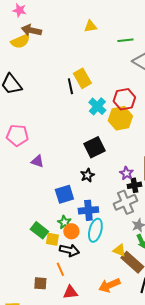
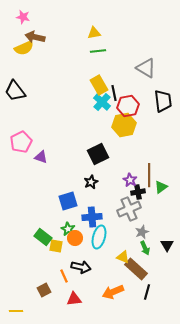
green line: (125, 40) -> (98, 51), moved
yellow rectangle: (82, 78) -> (99, 85), moved
black line: (70, 86) -> (114, 93), moved
cyan cross: (97, 106) -> (102, 102), moved
pink pentagon: (17, 135) -> (21, 142), turned -30
purple triangle: (37, 161) -> (41, 157), moved
black arrow: (69, 250) -> (81, 267), moved
brown square: (40, 283) -> (44, 290), turned -32

